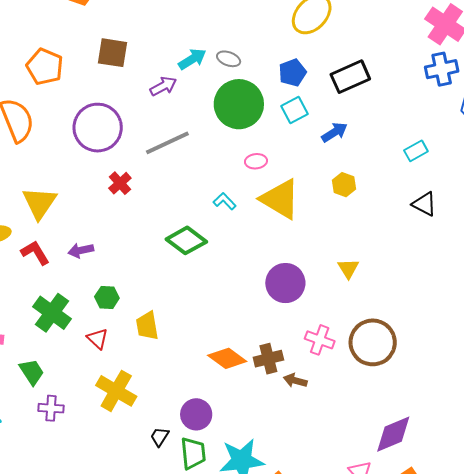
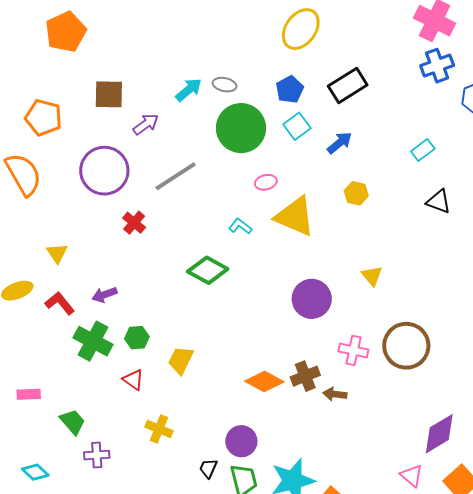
purple arrow: (163, 86) -> (146, 124), moved
yellow triangle: (39, 203) -> (57, 253), size x0.6
green cross: (52, 313) -> (93, 341), moved
yellow trapezoid: (147, 326) -> (181, 360), turned 44
yellow cross: (116, 391) -> (159, 429), size x0.7

